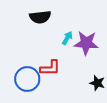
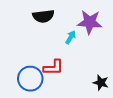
purple star: (86, 43) -> (90, 22), moved

